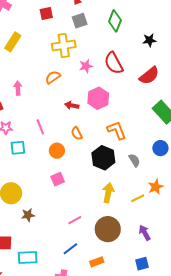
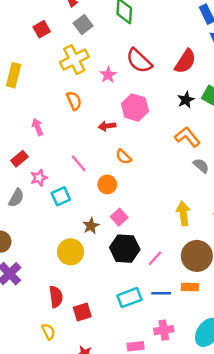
black star: (149, 40) -> (186, 100), moved
orange semicircle: (53, 77) -> (74, 101), turned 119
orange L-shape: (117, 130) -> (187, 137), moved
black hexagon: (103, 158) -> (125, 249), moved
brown star: (28, 215) -> (91, 226), moved
blue line: (70, 249) -> (161, 293), turned 56
cyan rectangle: (28, 257) -> (129, 298), moved
orange rectangle: (97, 262) -> (190, 287), moved, turned 40

